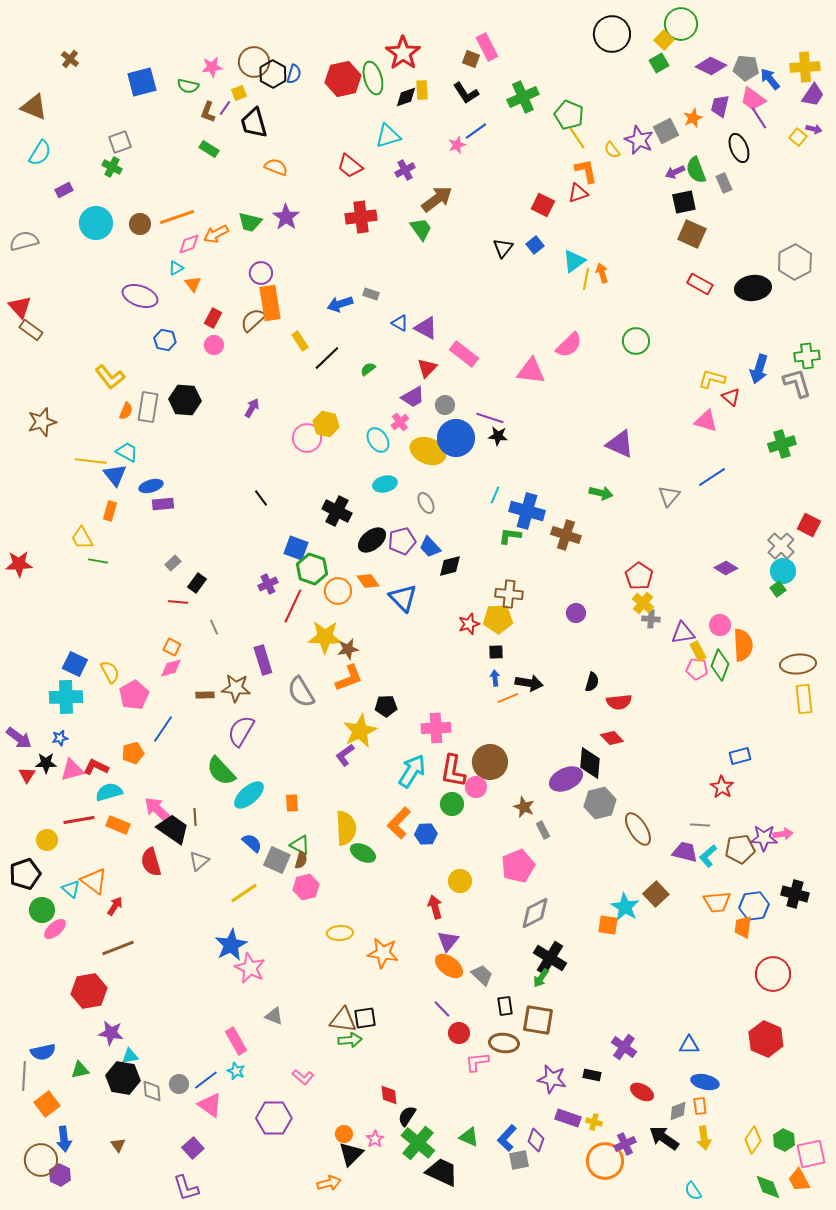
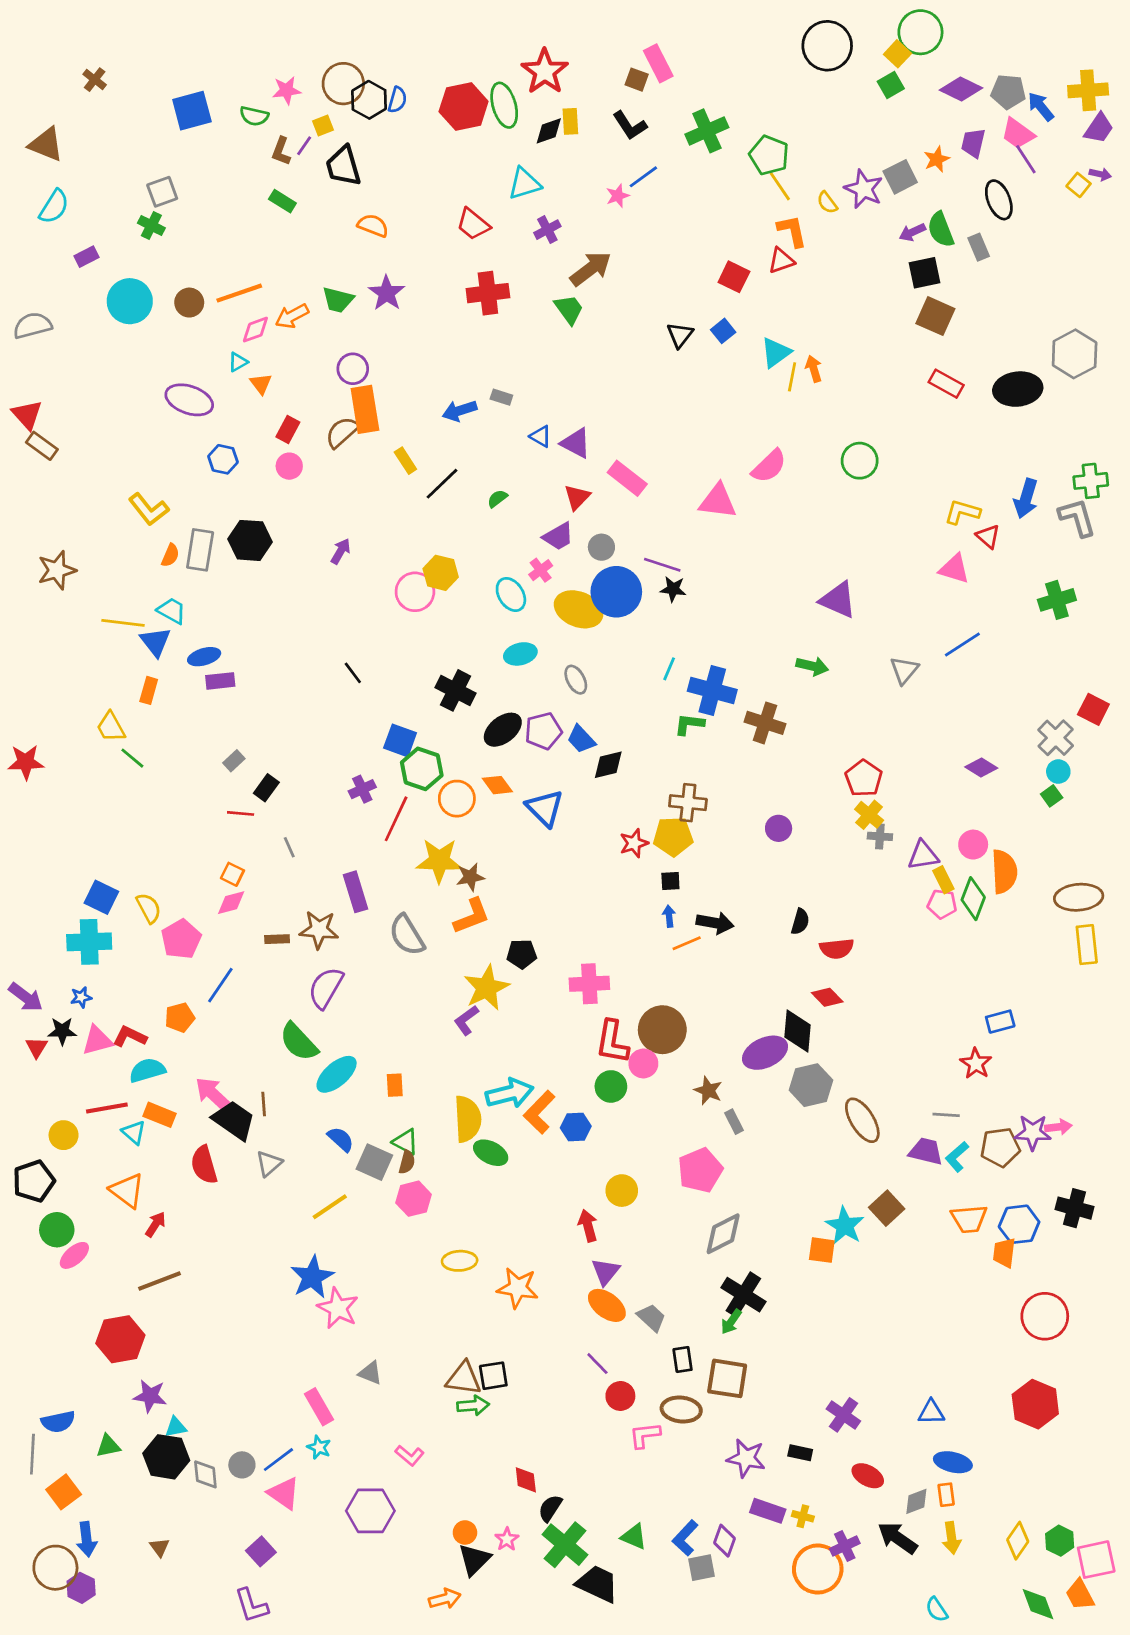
green line: (98, 561) -> (132, 758), turned 30
cyan circle: (783, 571) -> (1058, 772), size x0.7
cyan arrow: (412, 771) -> (510, 1093), moved, turned 44
cyan triangle: (71, 889) -> (134, 1132), moved

